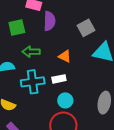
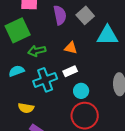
purple semicircle: (49, 21) -> (60, 15), moved
green square: (17, 27) -> (18, 30), size x1.4

